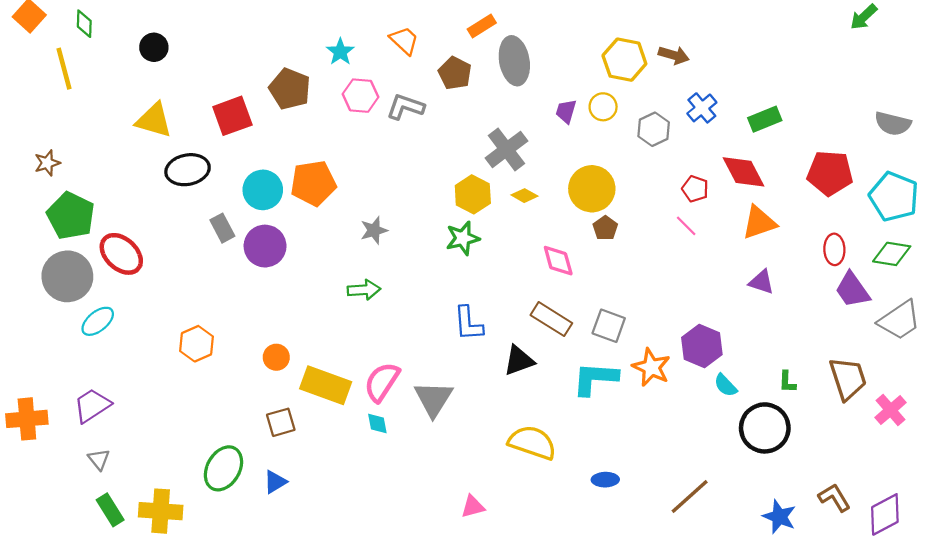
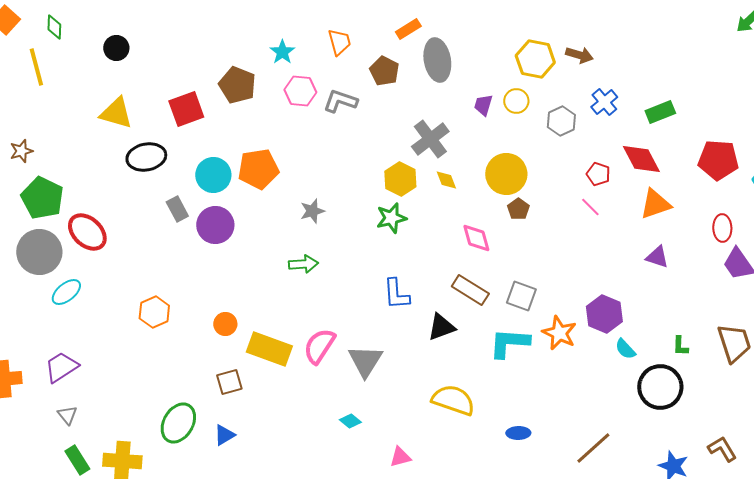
orange trapezoid: (404, 41) -> (339, 42), turned 32
yellow diamond: (524, 196) -> (446, 180), turned 40
cyan diamond: (377, 423) -> (350, 421), moved, turned -40

